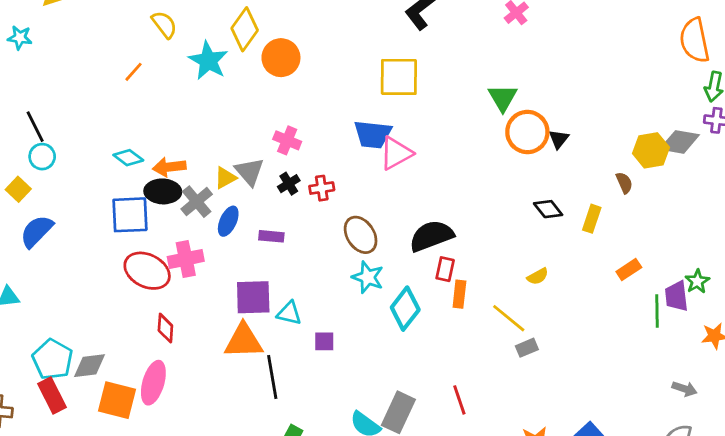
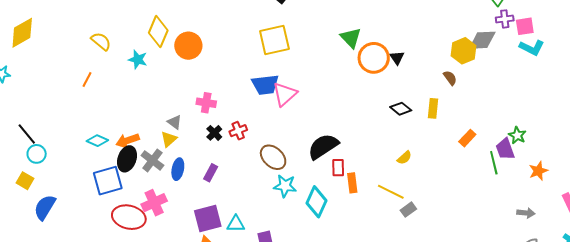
cyan star: (208, 61) -> (138, 59), size x0.7
gray triangle: (250, 172) -> (175, 122), moved, size x0.7
black ellipse: (163, 191) -> (127, 159), turned -60
purple rectangle: (271, 236) -> (211, 173), turned -54

